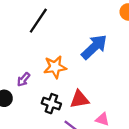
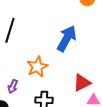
red triangle: (79, 99) -> (82, 83), moved

